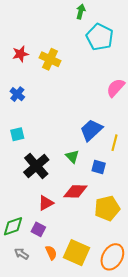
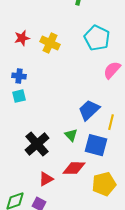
cyan pentagon: (100, 37) -> (97, 38), moved
blue cross: (17, 94) -> (19, 76), turned -32
cyan square: (17, 134) -> (19, 96), moved
blue square: (99, 167) -> (96, 145), size x1.6

